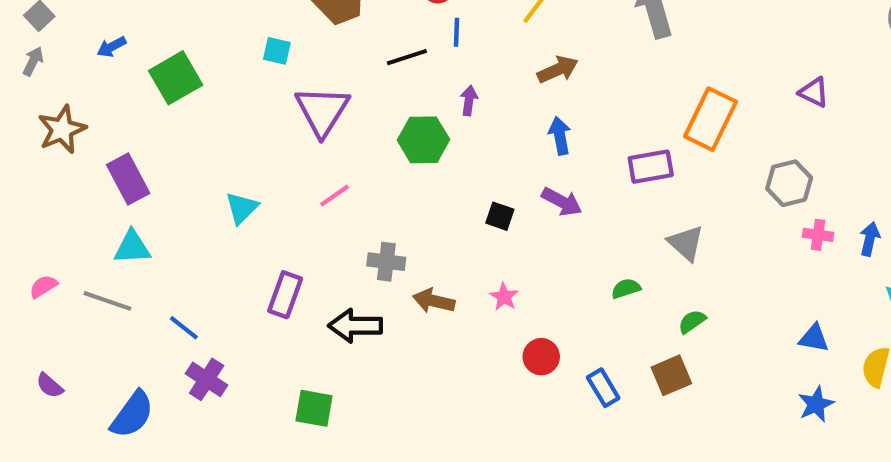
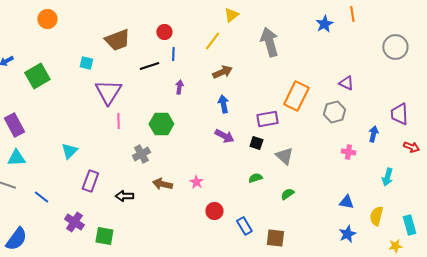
green hexagon: (423, 140) -> (161, 124), moved
gray hexagon: (789, 183) -> (334, 112), moved
pink line: (335, 196) -> (118, 121), moved, turned -56
cyan triangle: (242, 208) -> (69, 151), moved
black square: (500, 216) -> (256, 143), moved
blue arrow: (870, 239) -> (373, 134), moved
gray cross: (386, 262) -> (141, 154), moved, turned -36
black arrow: (355, 326) -> (124, 196), size x0.7
brown square: (671, 375) -> (275, 238), moved, turned 30
purple cross: (207, 379) -> (74, 222), moved

